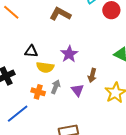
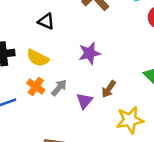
black triangle: (31, 51) -> (46, 21), moved
yellow semicircle: (45, 67) -> (38, 58), moved

